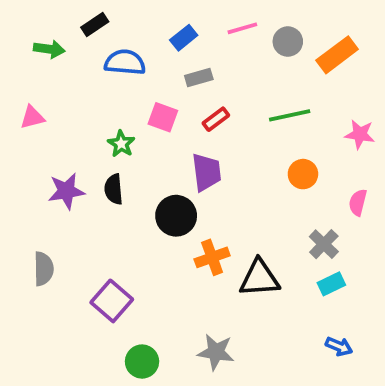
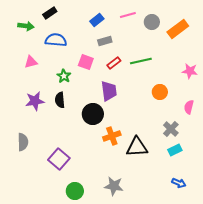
blue semicircle: (125, 62) -> (56, 40), moved
green line: (290, 115) -> (141, 61), moved
pink triangle: (32, 117) -> (31, 62), moved

